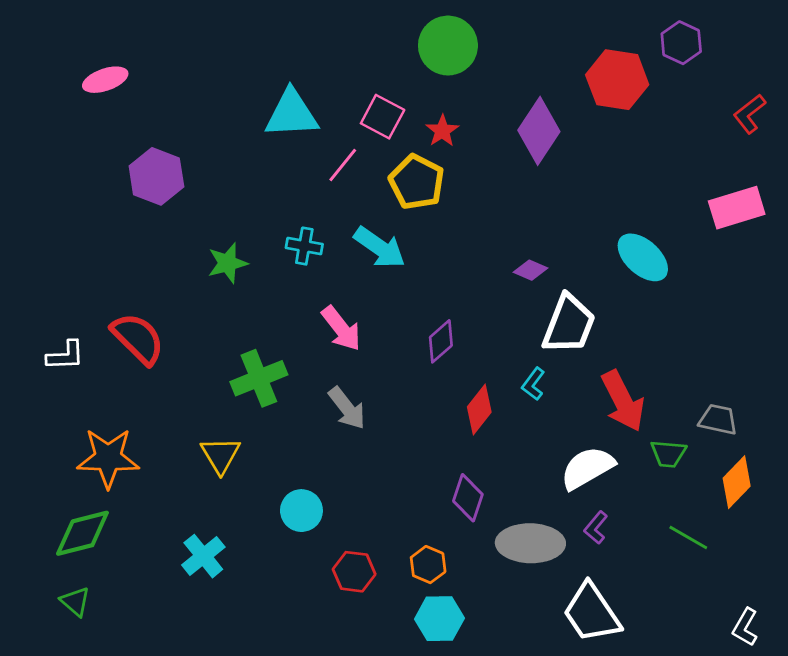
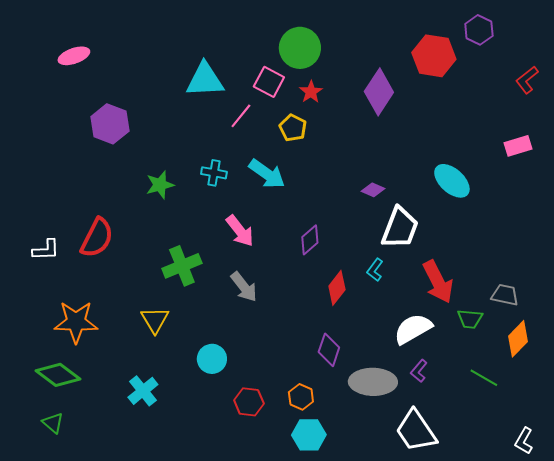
green circle: (448, 46) -> (300, 48), moved
yellow pentagon: (417, 182) -> (293, 128), size x0.7
pink rectangle: (737, 208) -> (518, 146), size x0.7
red semicircle: (138, 338) -> (97, 238), turned 72
green diamond: (82, 533) -> (58, 375), turned 51

